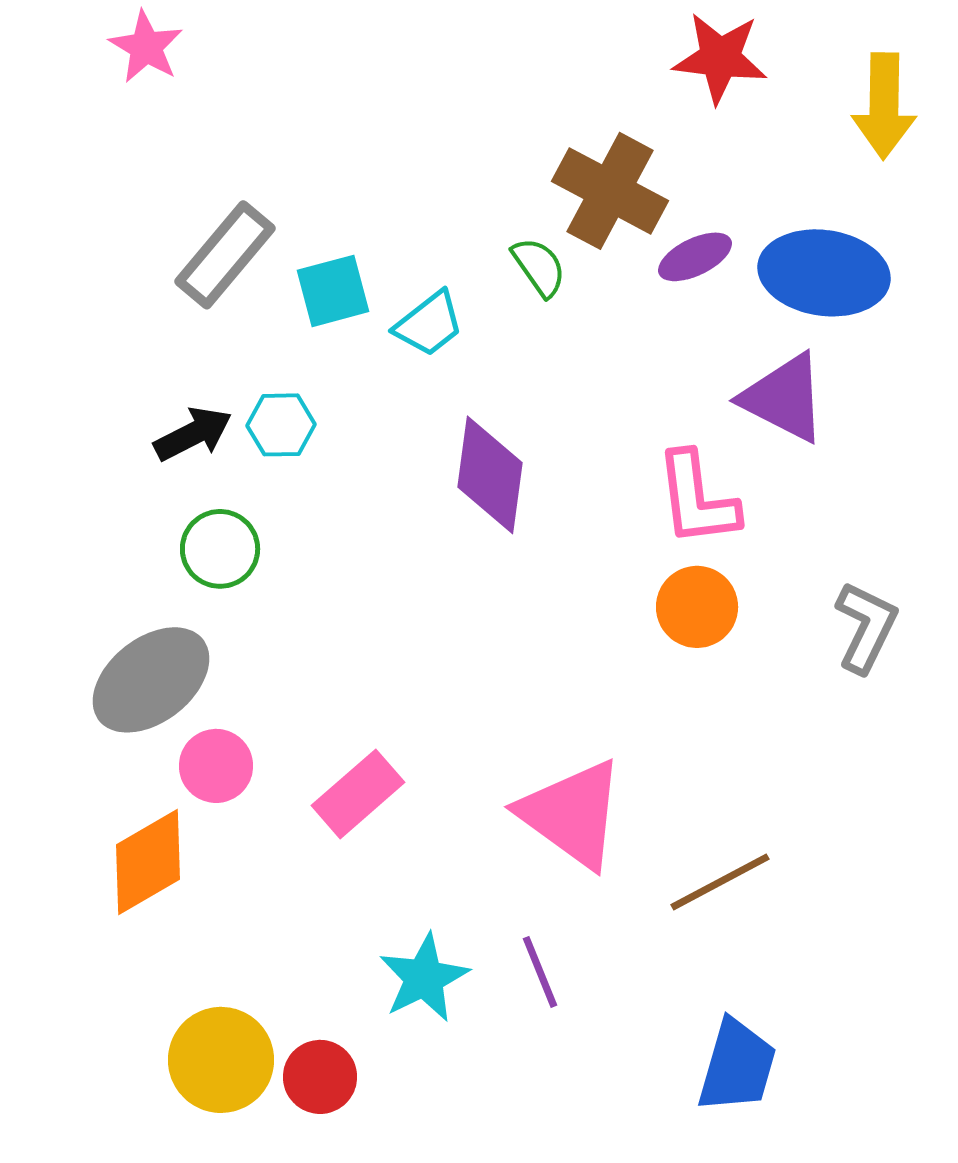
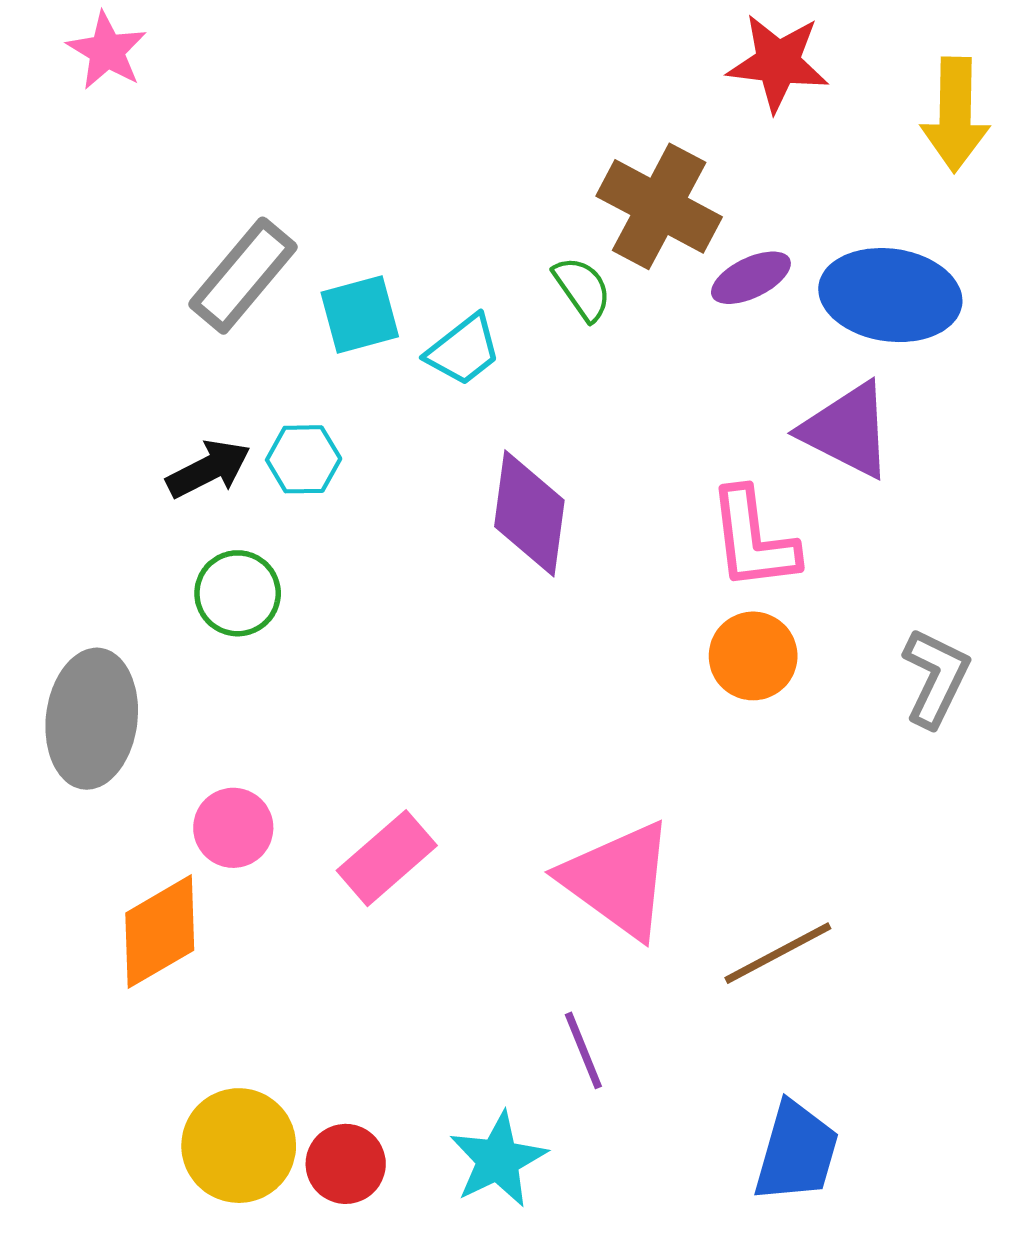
pink star: (146, 47) -> (107, 51), moved
gray ellipse: (151, 680) -> (92, 719), moved, turned -45
cyan star: (424, 978) -> (498, 1160), moved

